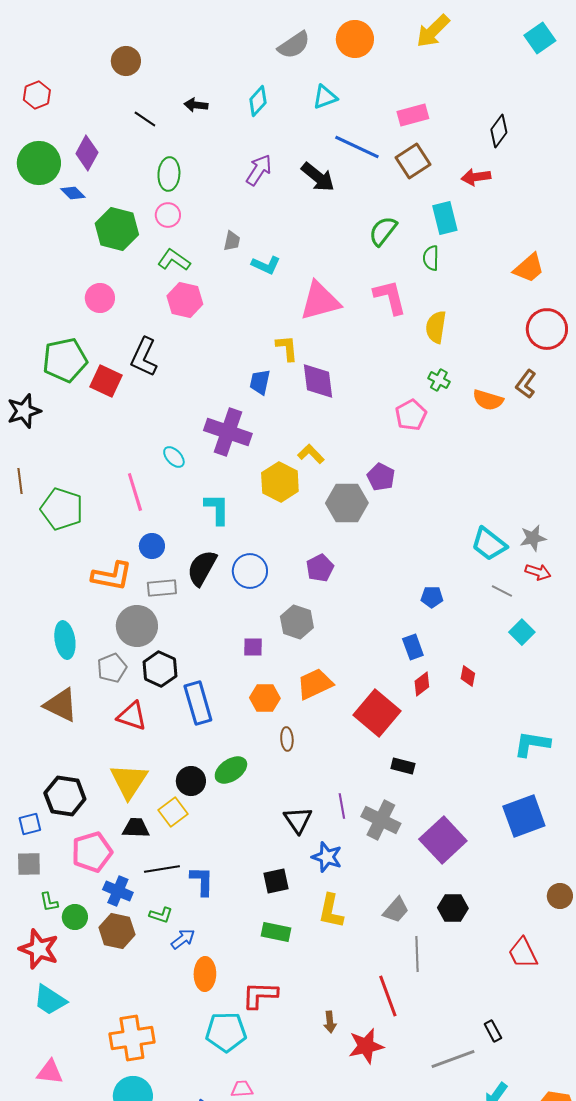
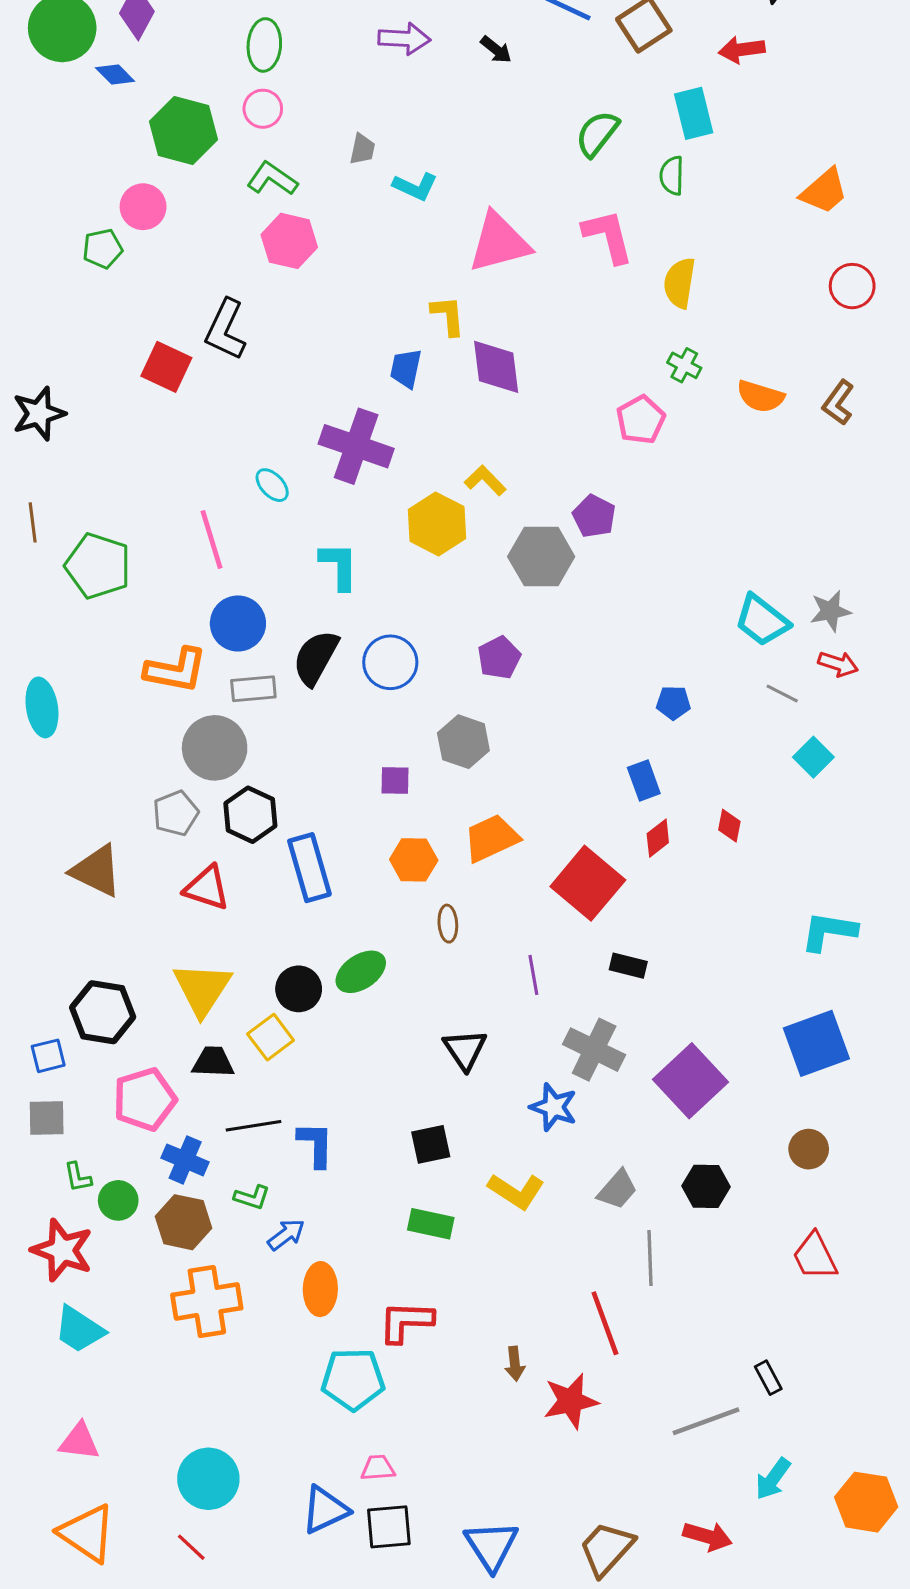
purple arrow: (259, 170) -> (404, 39), turned 60
black arrow: (318, 177) -> (496, 50), size x0.6
pink circle: (100, 298) -> (143, 207), moved
red circle: (547, 329) -> (852, 286), size x0.7
green pentagon: (65, 360) -> (103, 249), moved, size x0.6
brown L-shape: (526, 384) -> (838, 403), moved
blue circle: (152, 546) -> (238, 623), size x1.4
cyan ellipse: (65, 640) -> (42, 707), moved
purple line: (342, 806) -> (533, 975), moved
blue star: (327, 857) -> (554, 1107), moved
brown circle: (560, 896) -> (809, 1149), moved
yellow L-shape: (331, 911) -> (516, 1191), turned -69
orange cross: (132, 1038) -> (207, 1301), moved

